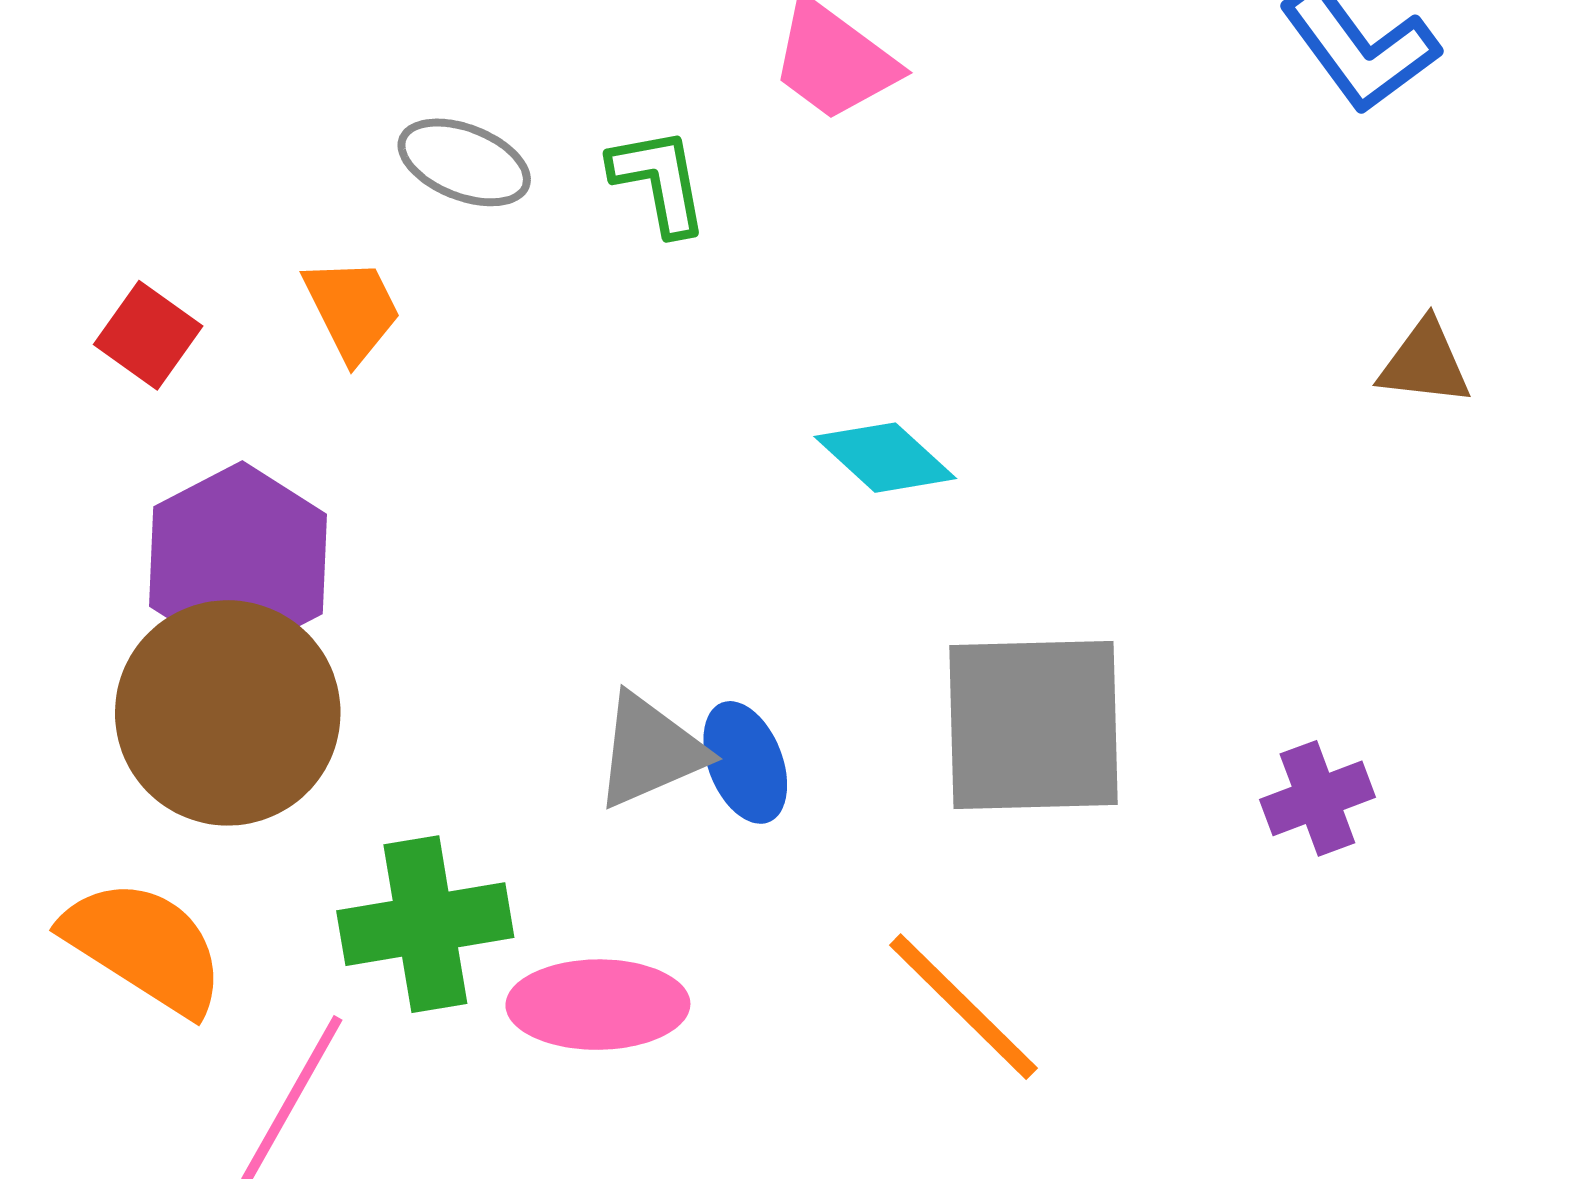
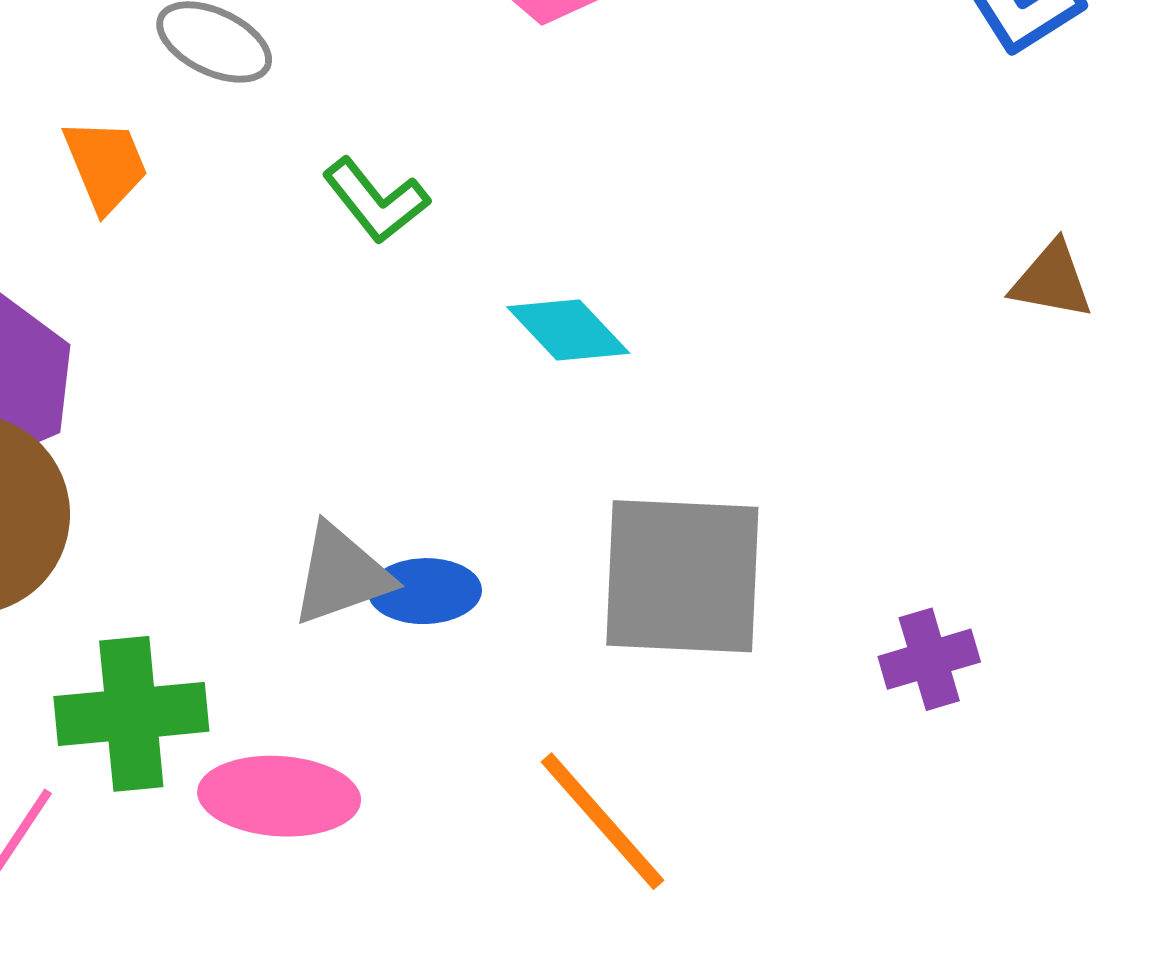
green L-shape: (659, 181) -> (376, 201), moved, turned 148
blue ellipse: (745, 762) -> (425, 591), turned -74

